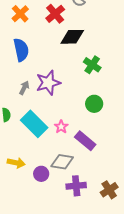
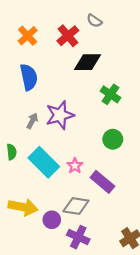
yellow arrow: (16, 163) -> (23, 207), size x1.4
purple cross: (76, 186) -> (78, 237), moved, turned 30

